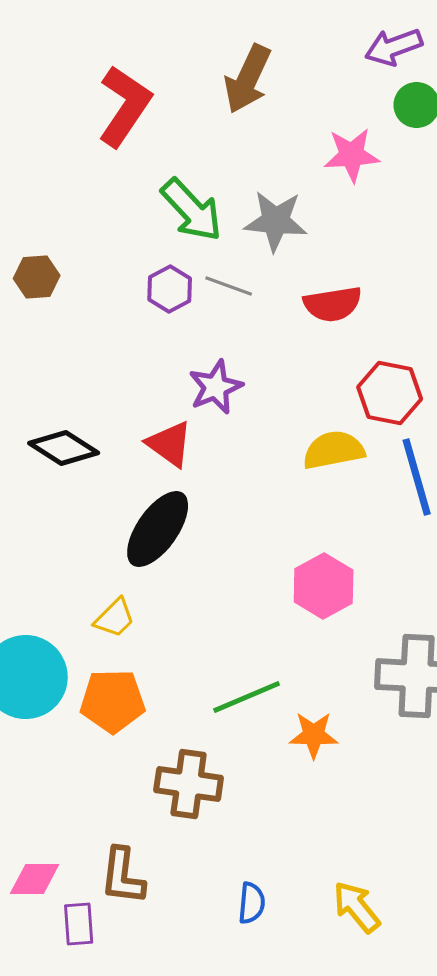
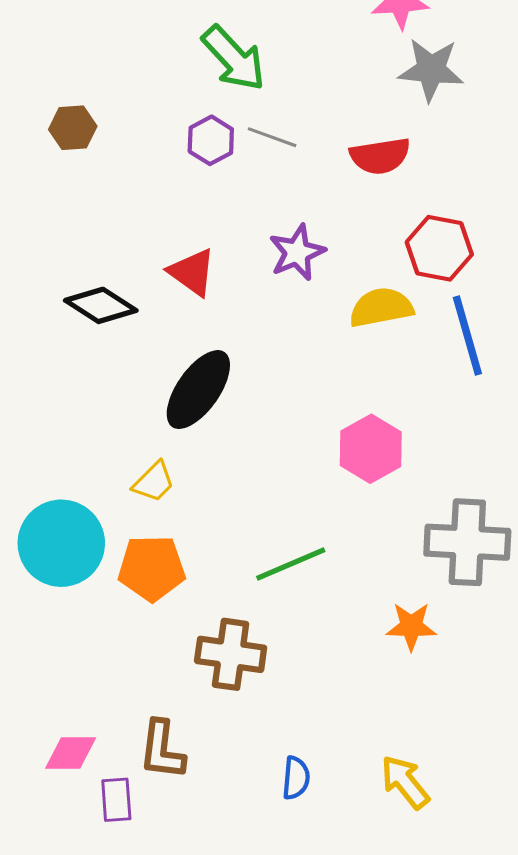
gray star: (276, 221) -> (431, 70), moved
purple star: (216, 387) -> (297, 252), moved
red triangle: (170, 444) -> (192, 272), moved
orange star: (314, 735) -> (411, 626), moved

